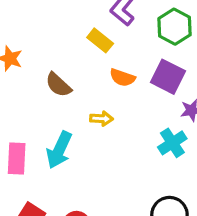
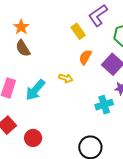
orange semicircle: (122, 78) -> (85, 57), turned 84
brown semicircle: (58, 85) -> (23, 48), moved

